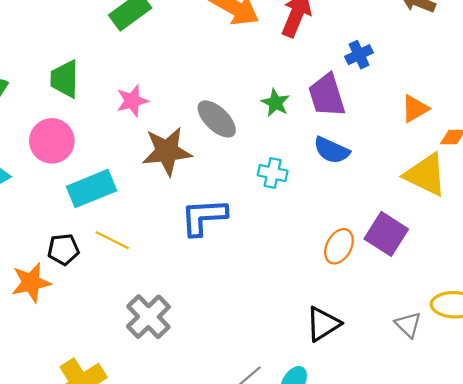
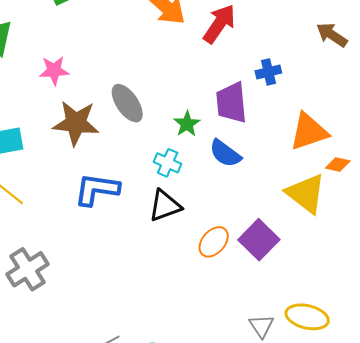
green star: (275, 103) -> (187, 124), moved
orange triangle: (415, 109) -> (309, 132), size x1.5
black triangle: (323, 324) -> (165, 206), moved

